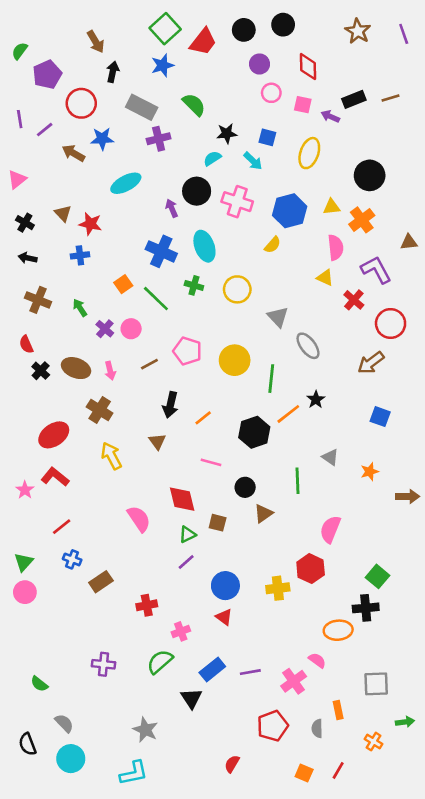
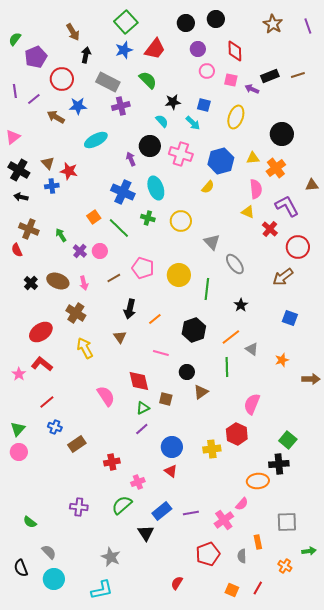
red trapezoid: (203, 42) -> (155, 49), moved
cyan semicircle: (212, 158) -> (162, 121), turned 80
black cross: (25, 223) -> (19, 170), size x1.5
blue cross: (80, 255) -> (52, 186), moved
red semicircle: (26, 344) -> (17, 250), moved
orange line: (288, 414) -> (231, 337), moved
pink semicircle: (317, 660) -> (242, 504), turned 96

